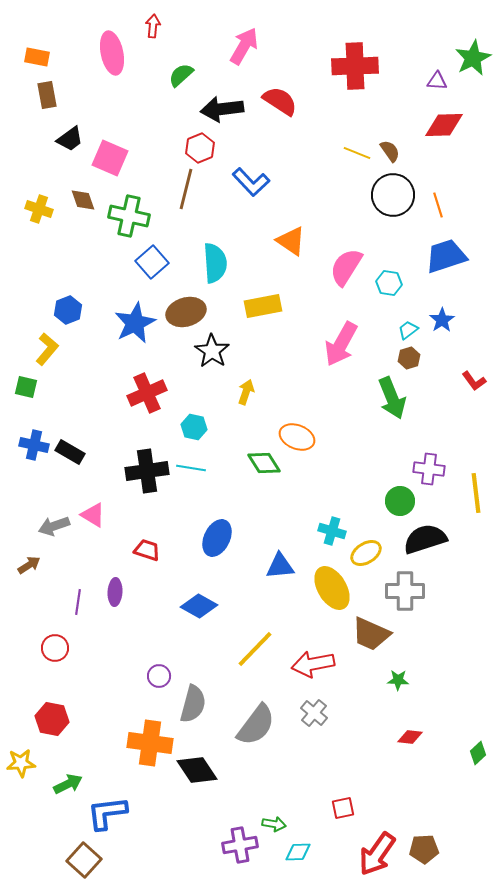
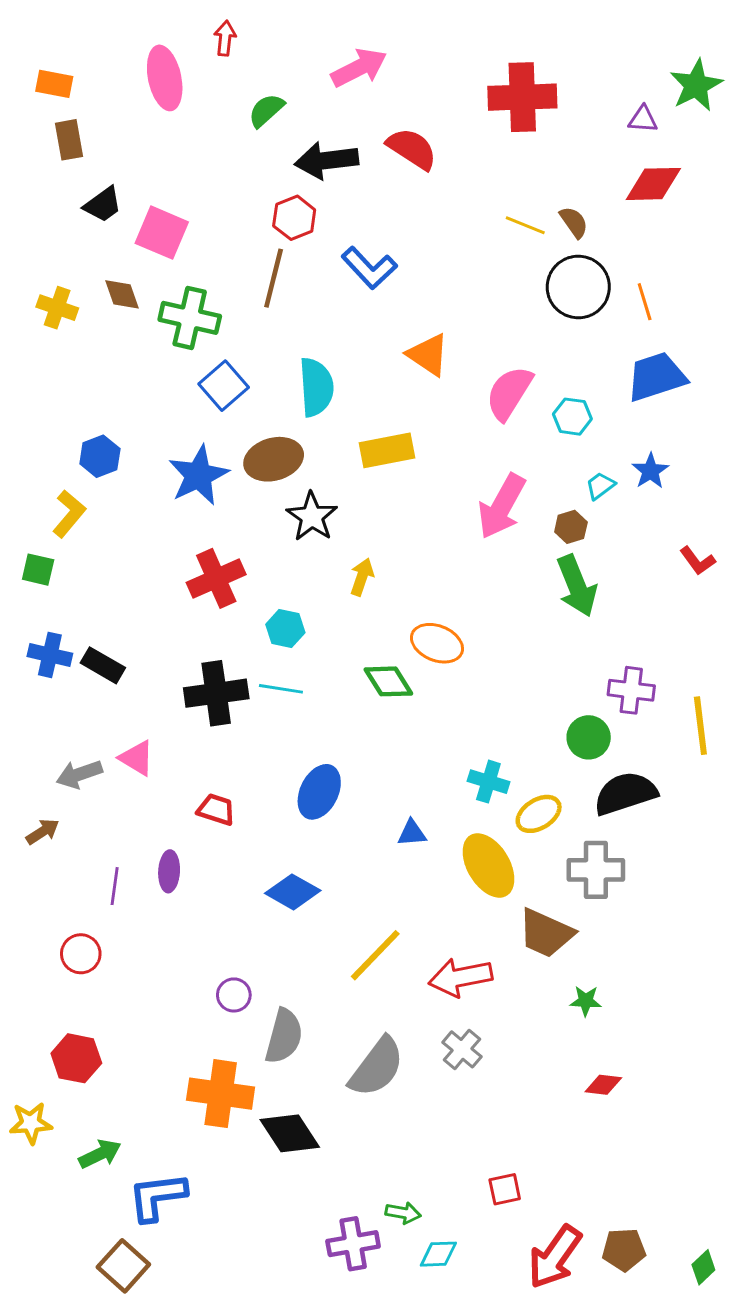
pink arrow: (244, 46) -> (359, 68), turned 33
brown hexagon: (409, 358) -> (571, 527), moved
blue triangle: (280, 566) -> (412, 833), size x0.7
green diamond: (478, 753) -> (703, 1267), moved

